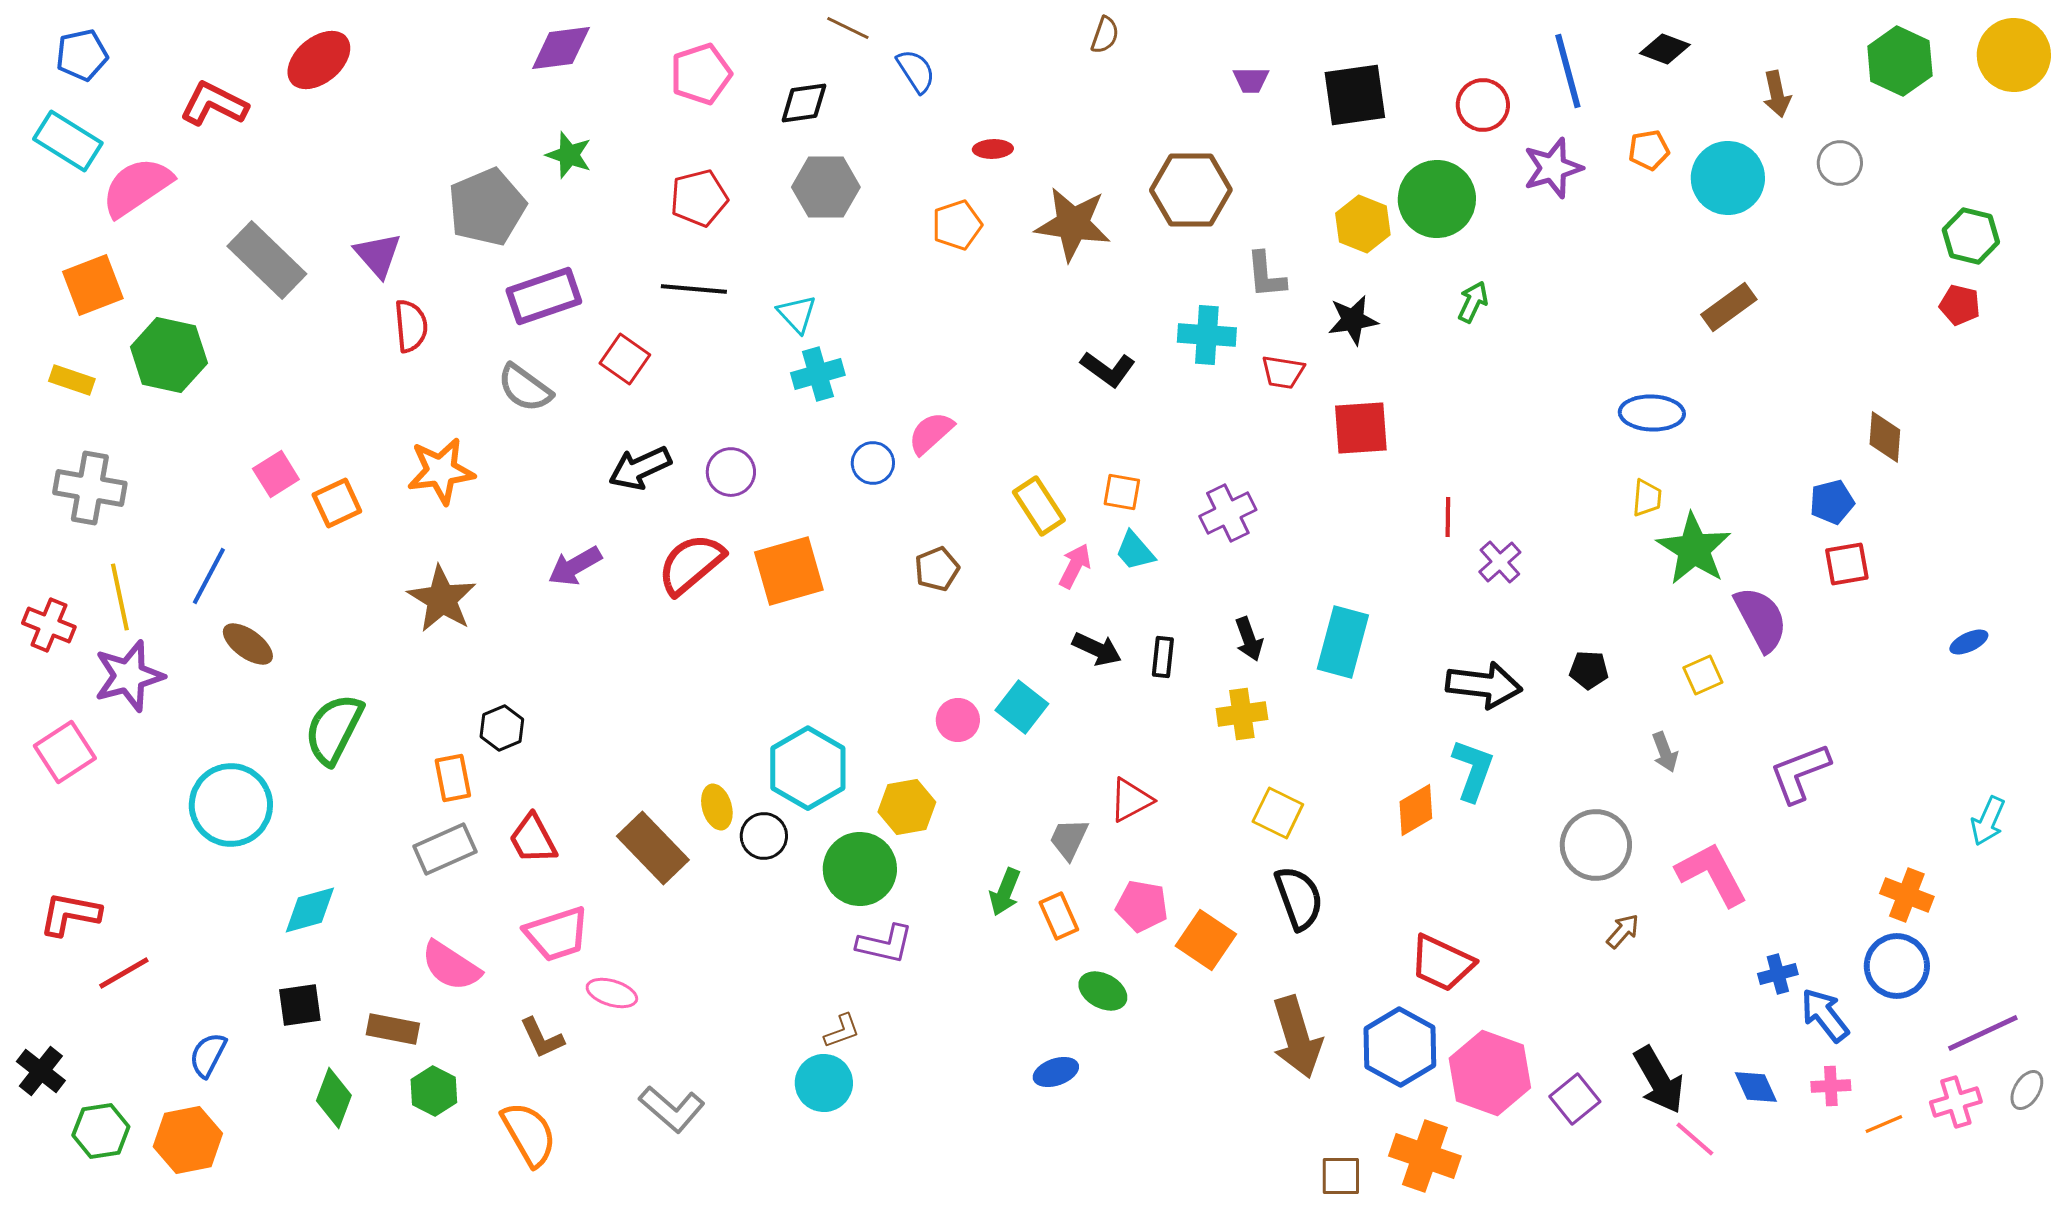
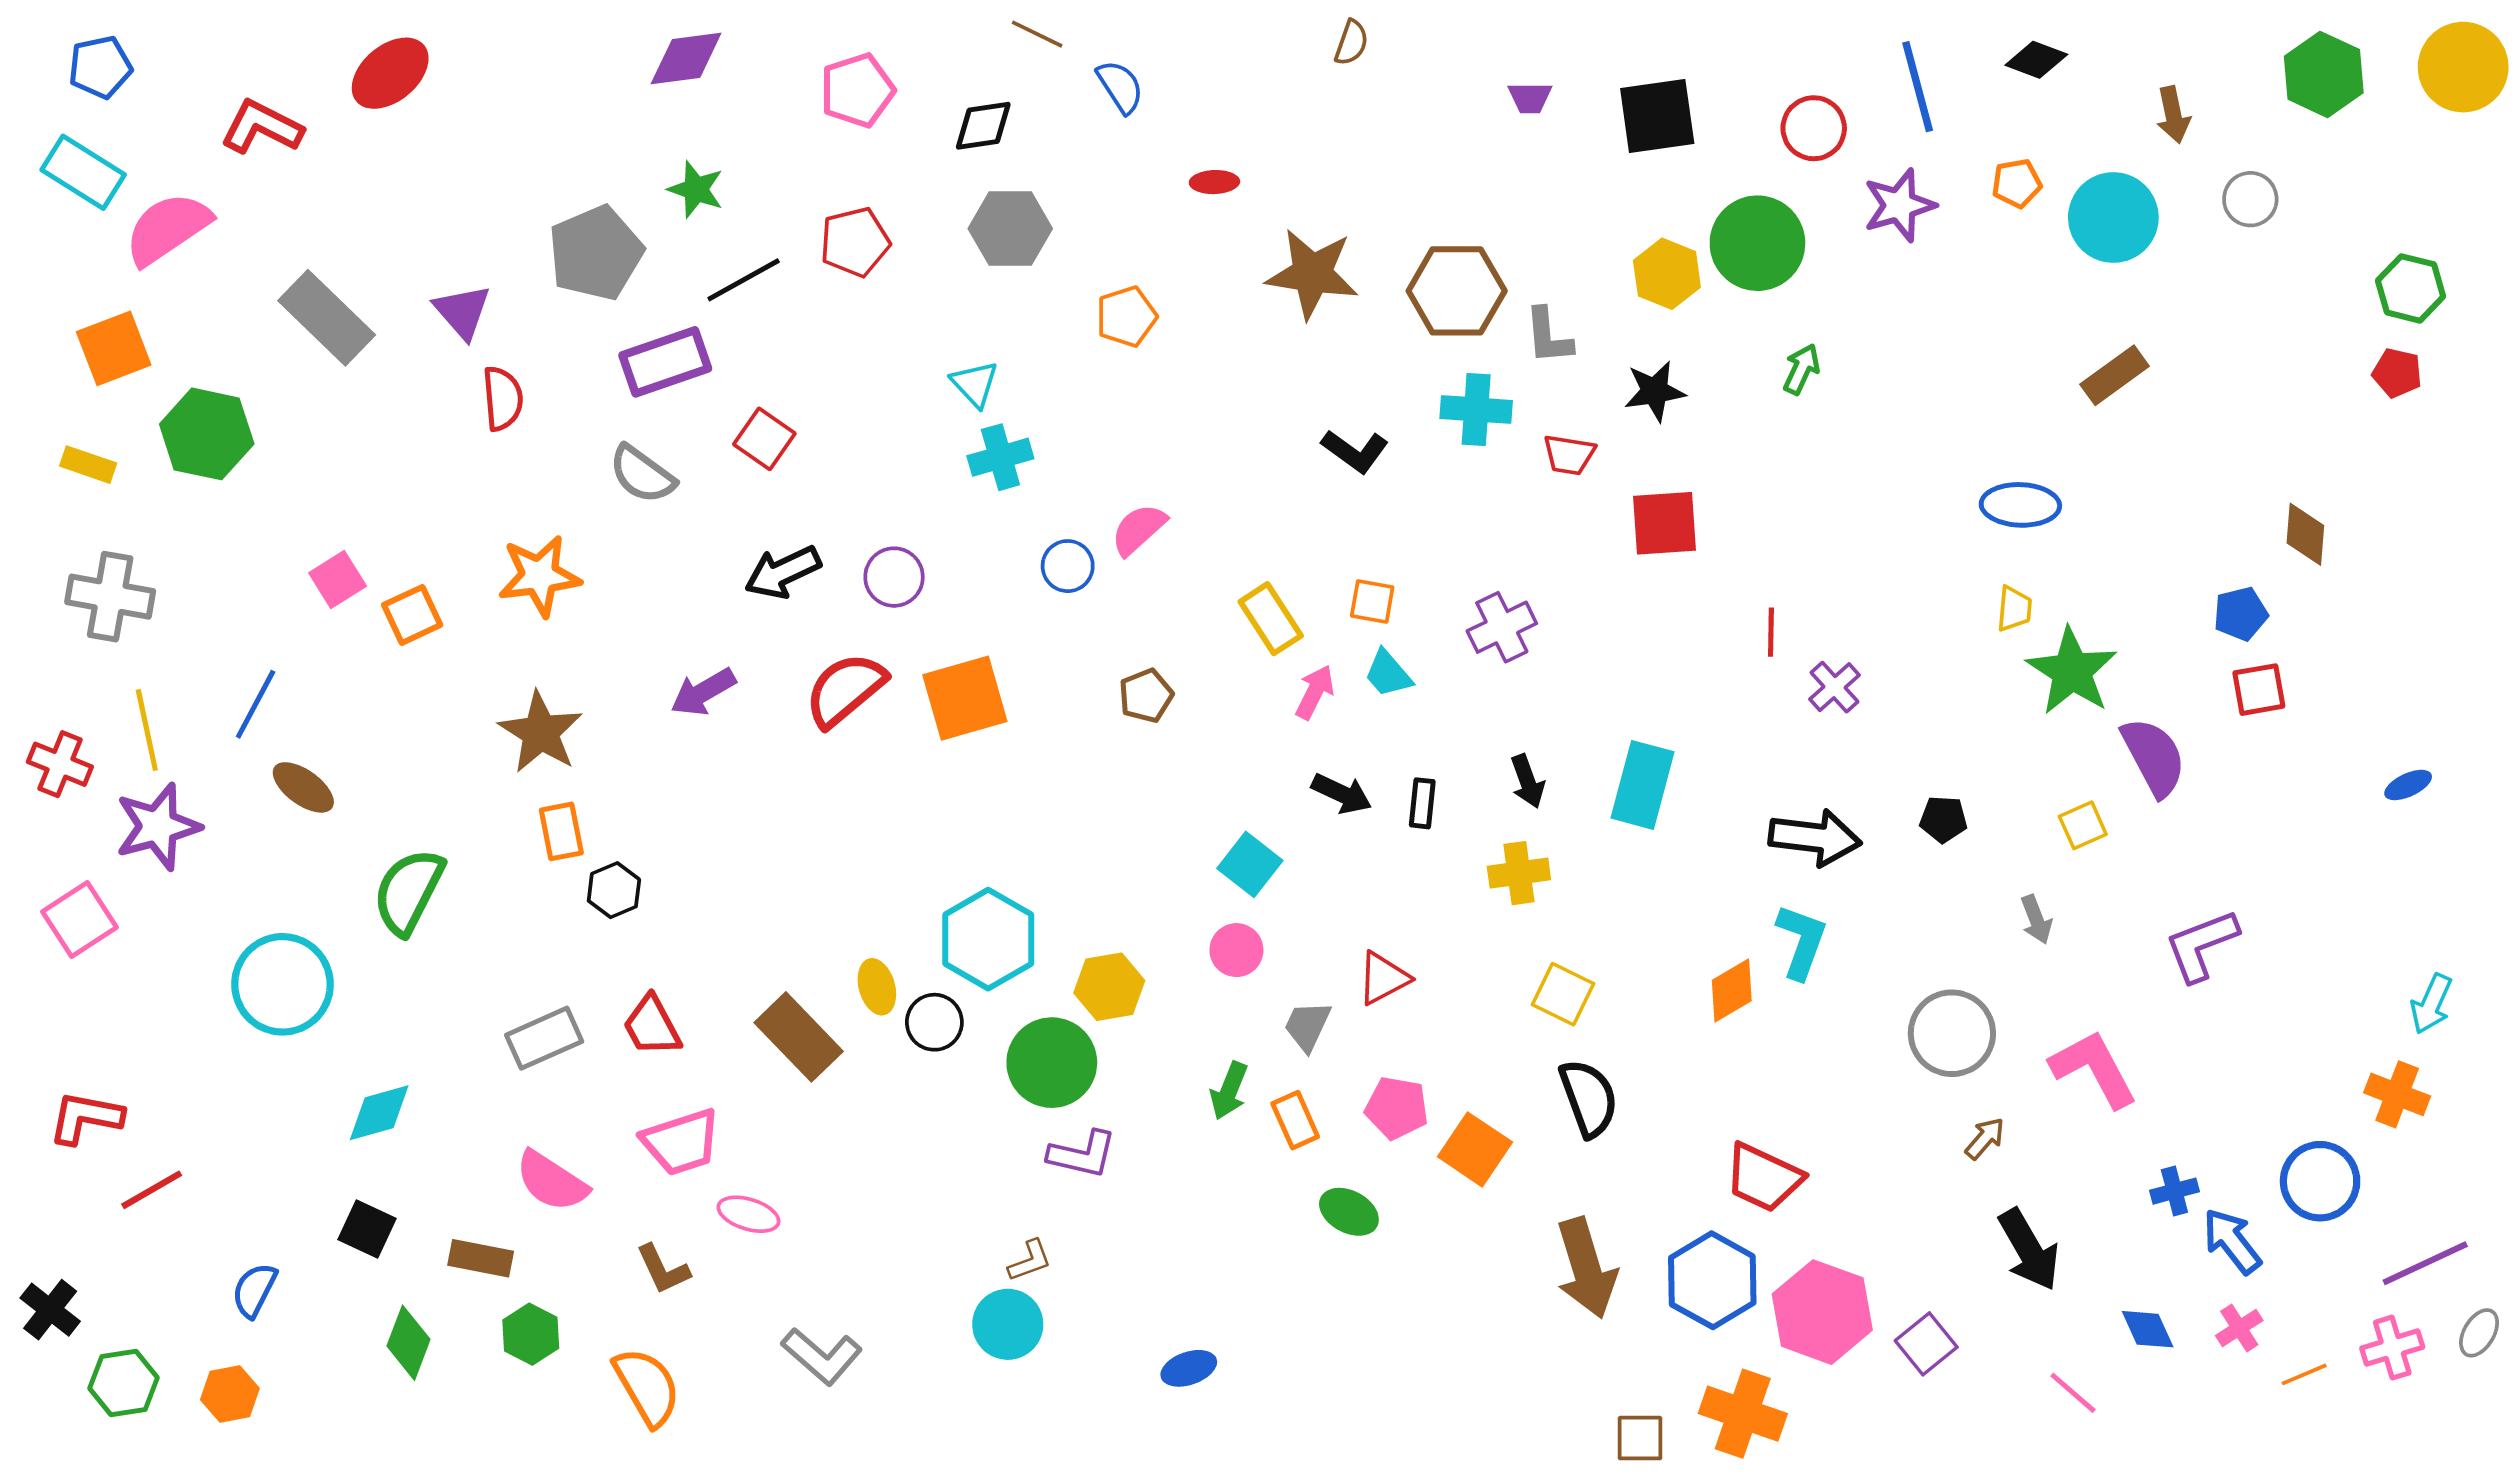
brown hexagon: (1191, 190) -> (1457, 291), moved
orange pentagon: (957, 225) -> (1126, 317), moved
black line: (694, 289) -> (744, 280), moved, turned -34
pink circle: (958, 720) -> (1236, 950), moved
orange rectangle: (453, 778) -> (561, 831), moved
orange cross: (1907, 895) -> (2397, 1094), moved
black square: (300, 1005) -> (367, 1229), turned 33
blue ellipse: (1056, 1072) -> (1189, 1368), moved
black arrow: (1659, 1080) -> (2029, 1250), moved
pink cross: (1831, 1086) -> (2239, 1328), turned -30
orange hexagon: (188, 1140) -> (230, 1394), size x0.7

